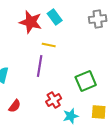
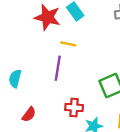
red cross: (54, 100) -> (74, 108), turned 35

